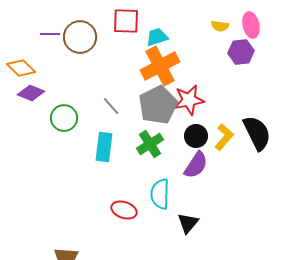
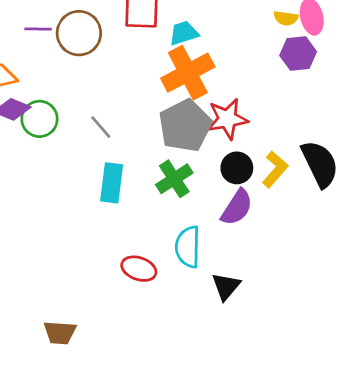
yellow semicircle: (220, 26) -> (286, 18), moved
gray line: (111, 106) -> (101, 127), moved
green circle: (64, 118) -> (39, 119), moved

